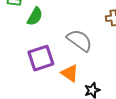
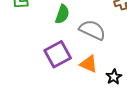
green semicircle: (35, 16) -> (62, 14), moved

